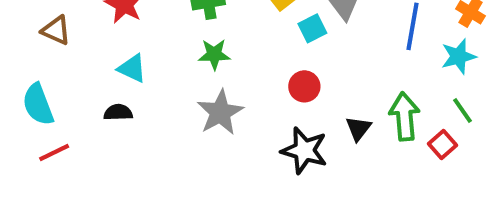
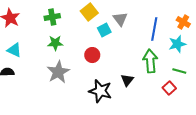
red circle: (304, 86) -> (92, 55), moved
green line: (463, 110) -> (179, 71), turned -40
green arrow: (404, 116) -> (150, 61), moved

